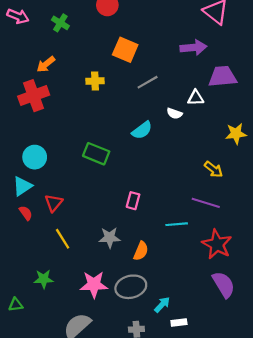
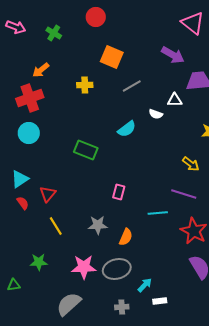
purple arrow: (193, 47) -> (173, 55), turned 35
cyan circle: (35, 157) -> (29, 133), moved

